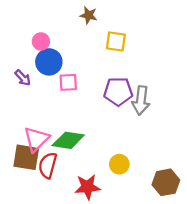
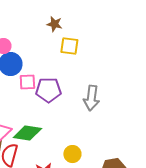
brown star: (89, 15) -> (54, 24), moved
purple pentagon: (118, 91) -> (48, 90), moved

